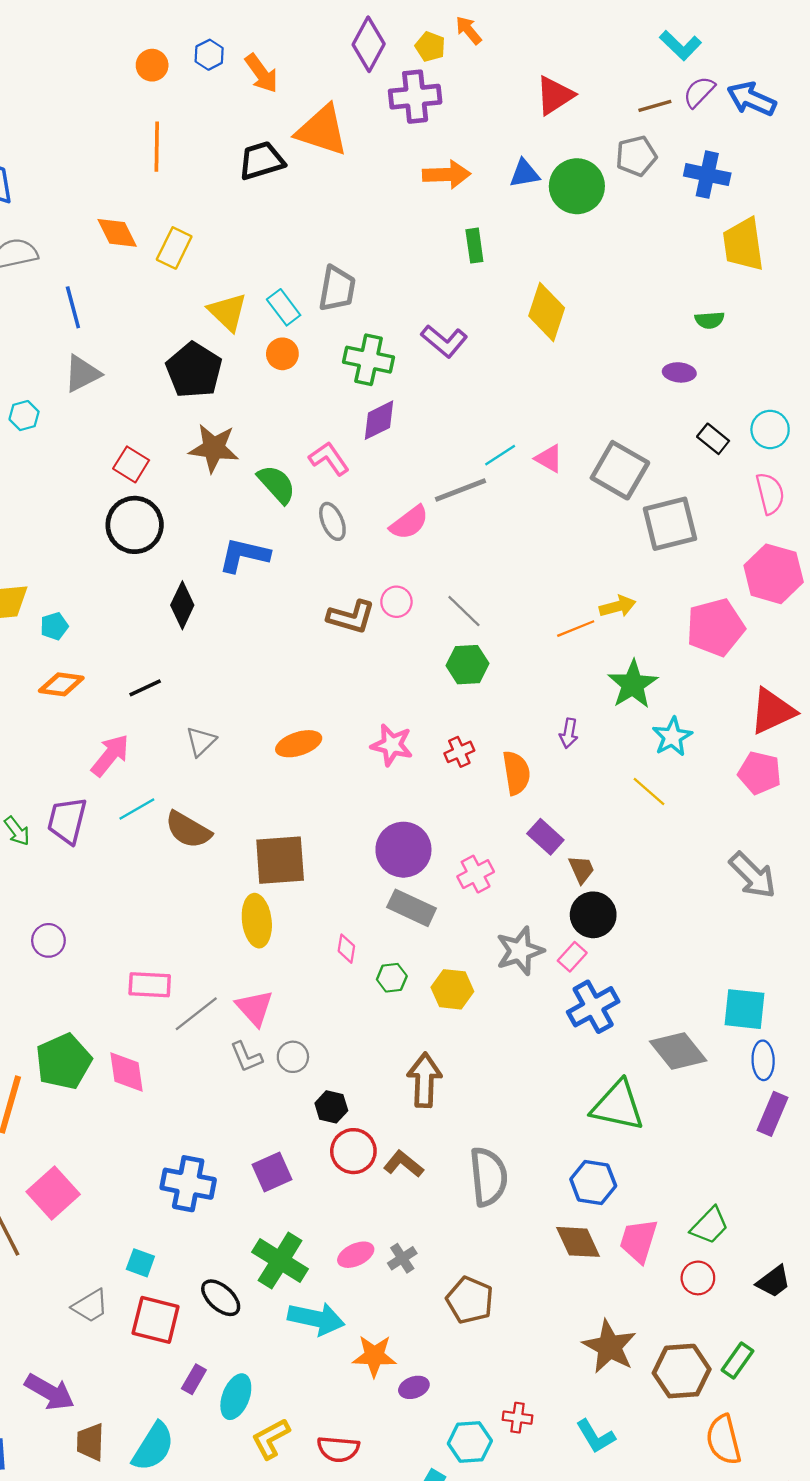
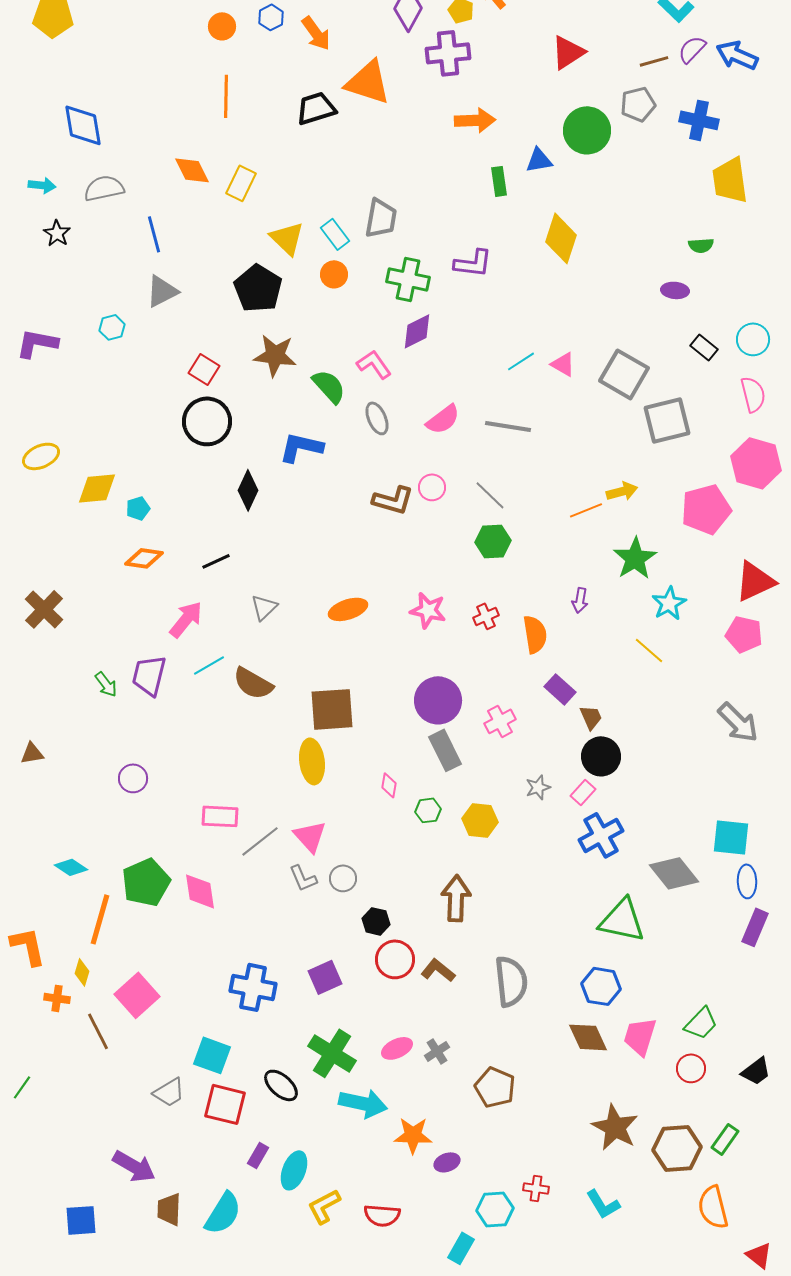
blue triangle: (524, 173) -> (539, 160), moved
purple L-shape: (444, 341) -> (473, 263), turned -33
gray line: (460, 490) -> (508, 426), moved, turned 30
gray rectangle: (412, 908) -> (445, 750), turned 39
gray star: (520, 951) -> (538, 787), size x0.6
cyan square: (140, 1263) -> (212, 1055), size x1.5

